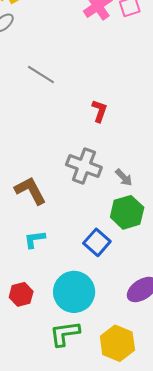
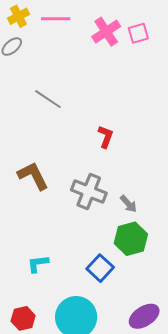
brown L-shape: (30, 190) -> (33, 176), moved

